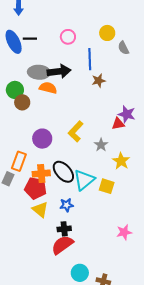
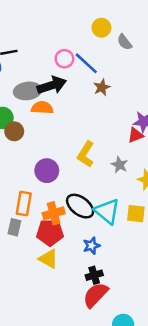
pink circle: (68, 37) -> (64, 59), moved
blue line: (90, 59) -> (86, 63), turned -35
cyan triangle: (84, 180) -> (107, 211), turned -30
yellow triangle: (40, 210) -> (48, 259), moved

